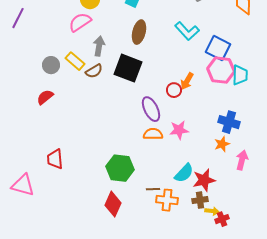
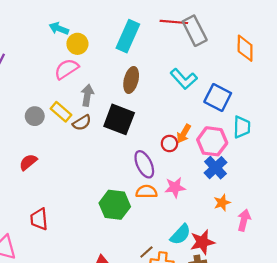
pink hexagon: (221, 70) -> (212, 141), moved
red semicircle: (45, 97) -> (28, 162), moved
blue cross: (229, 122) -> (215, 168), moved, turned 30
green hexagon: (120, 168) -> (115, 205), moved
brown line: (153, 189) -> (146, 252), turned -40

